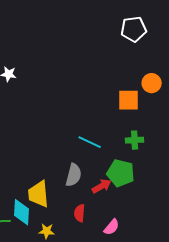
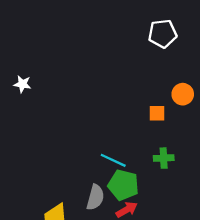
orange square: (129, 100) -> (157, 113), size x0.7
green pentagon: (121, 173) -> (123, 185), moved

